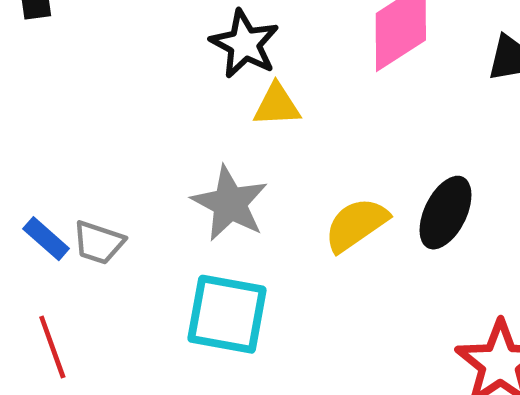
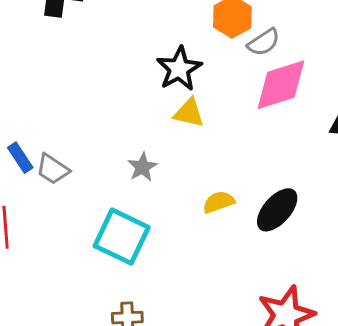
gray star: (230, 203) -> (142, 167), size x0.6
yellow semicircle: (356, 225) -> (219, 202), size x0.7

